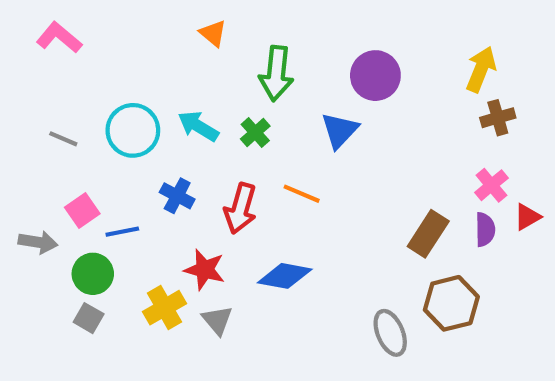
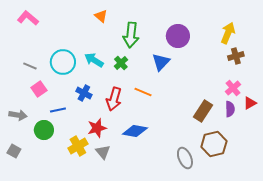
pink square: (82, 211) -> (39, 89), moved
red star: (205, 270) -> (97, 128), turned -30
gray square: (89, 318) -> (14, 151), moved

